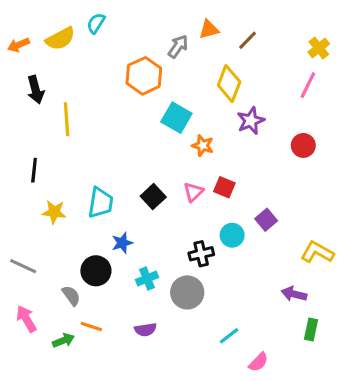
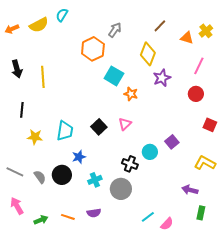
orange triangle: (209, 29) -> (187, 38), moved, turned 32
pink line: (308, 85) -> (199, 66), moved
black arrow: (36, 90) -> (17, 69), moved
red square: (224, 187) -> (210, 125), moved
black cross: (201, 254) -> (130, 164), turned 35
gray semicircle: (71, 296) -> (40, 177), moved
orange line: (91, 327) -> (68, 217), moved
pink semicircle: (258, 362) -> (167, 224), moved

